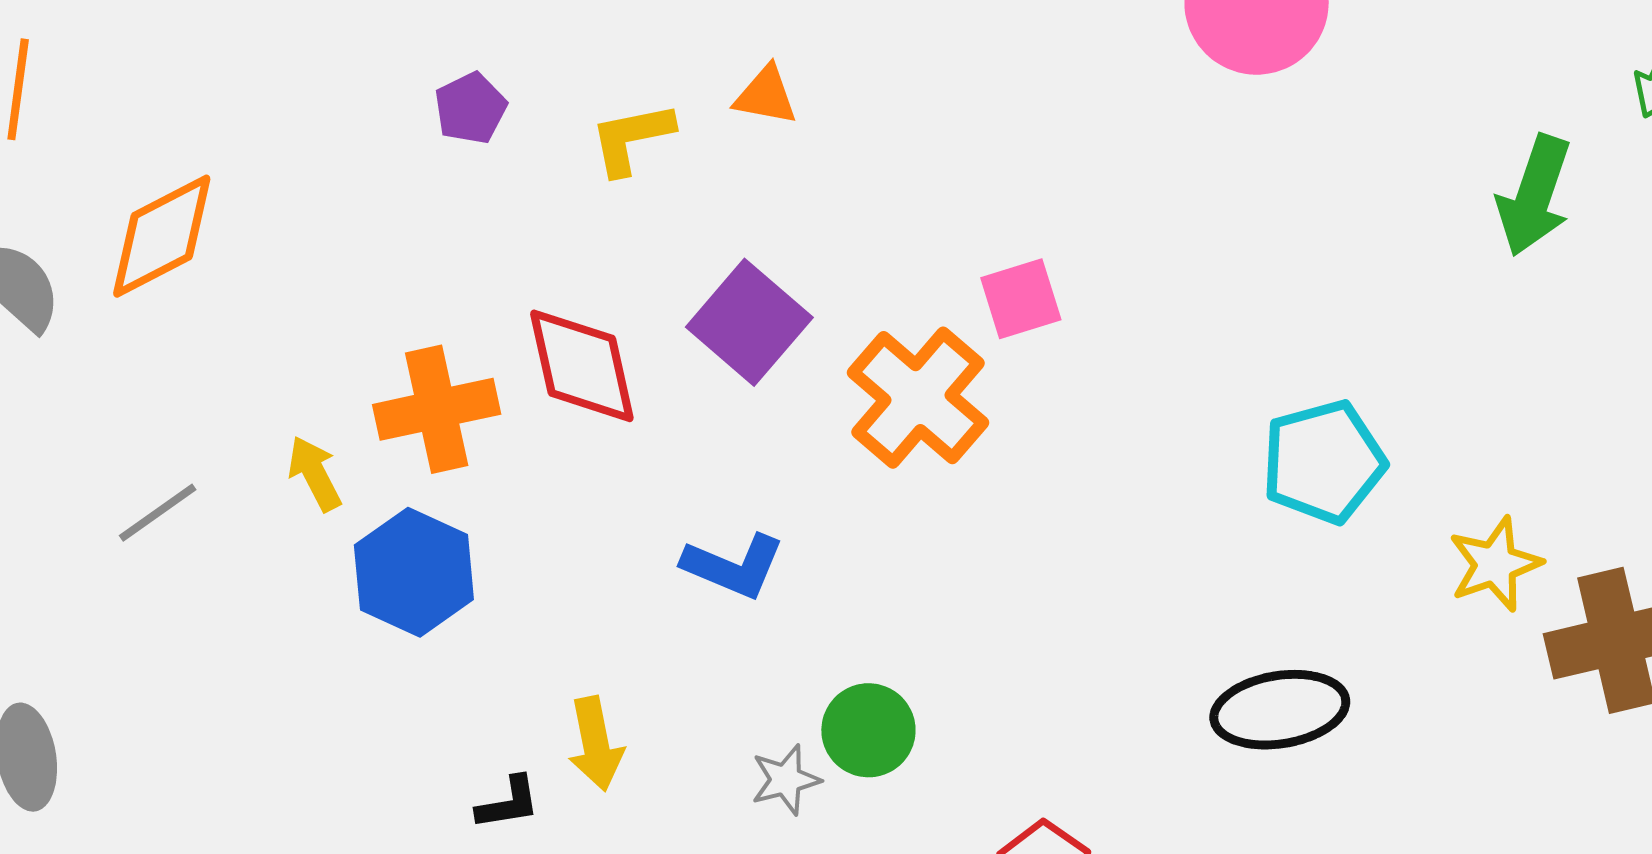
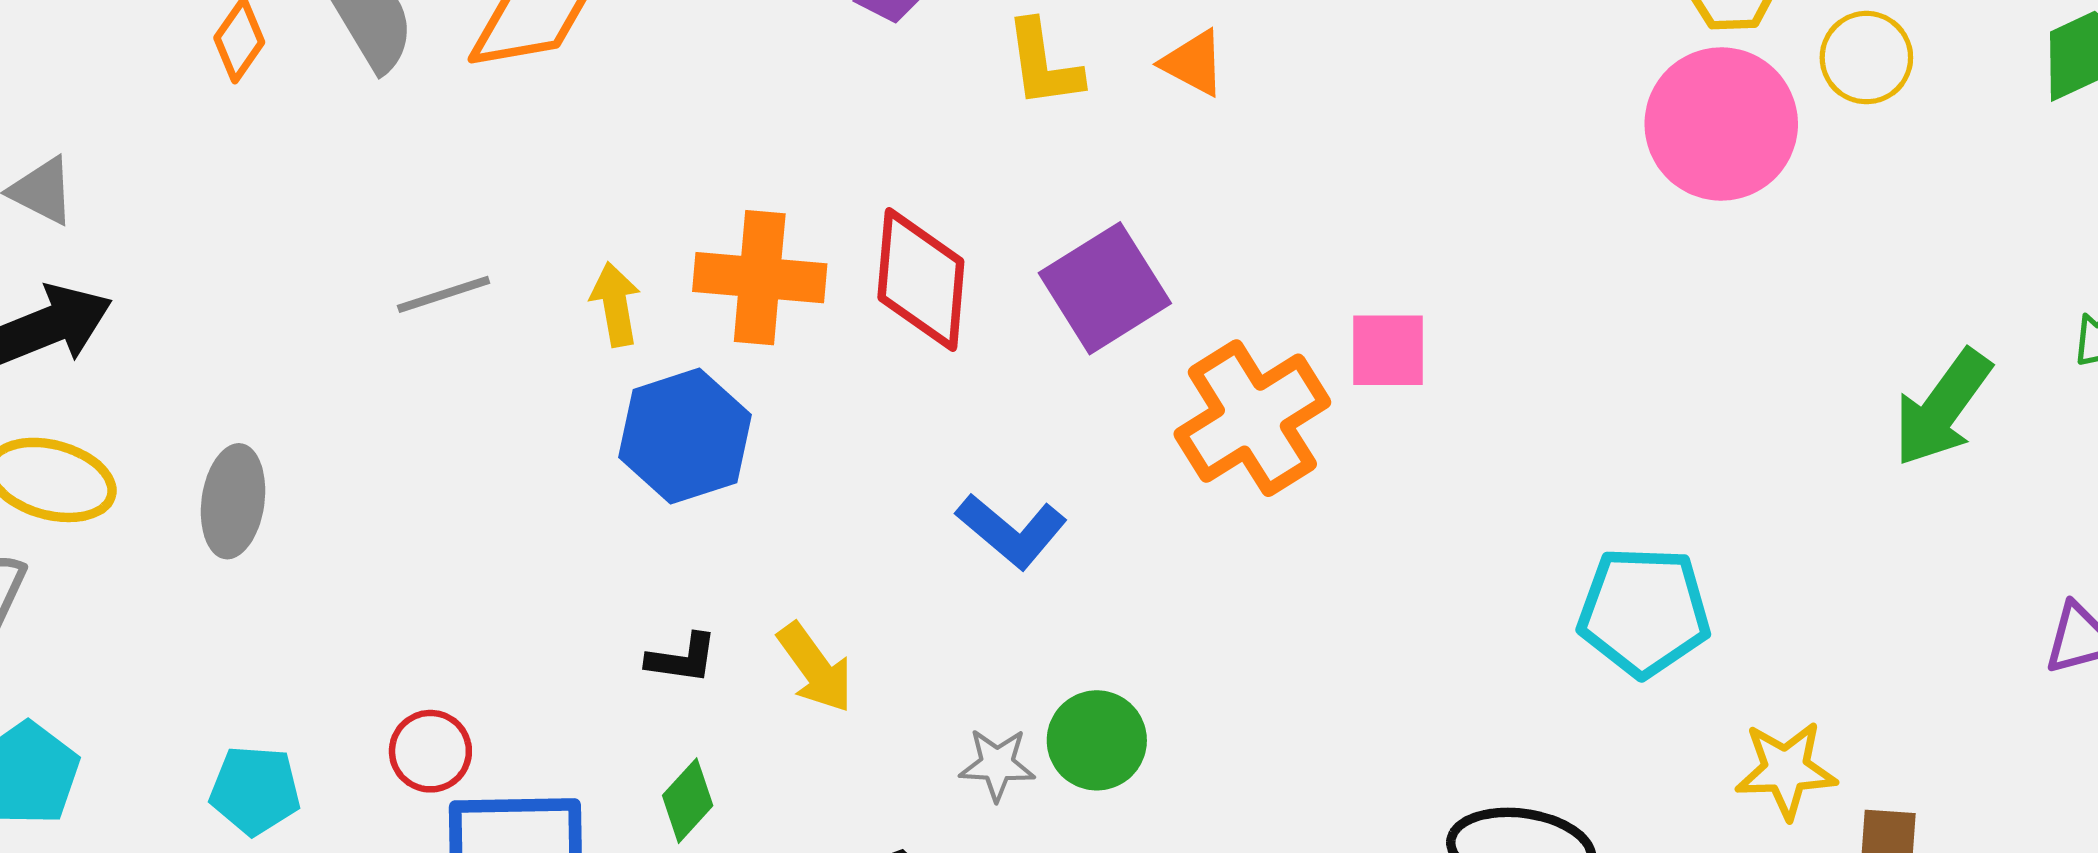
yellow L-shape: (632, 138) -> (1043, 64), turned -104
yellow arrow: (596, 744) -> (815, 668), turned -42
black L-shape: (508, 803) -> (682, 659), moved

